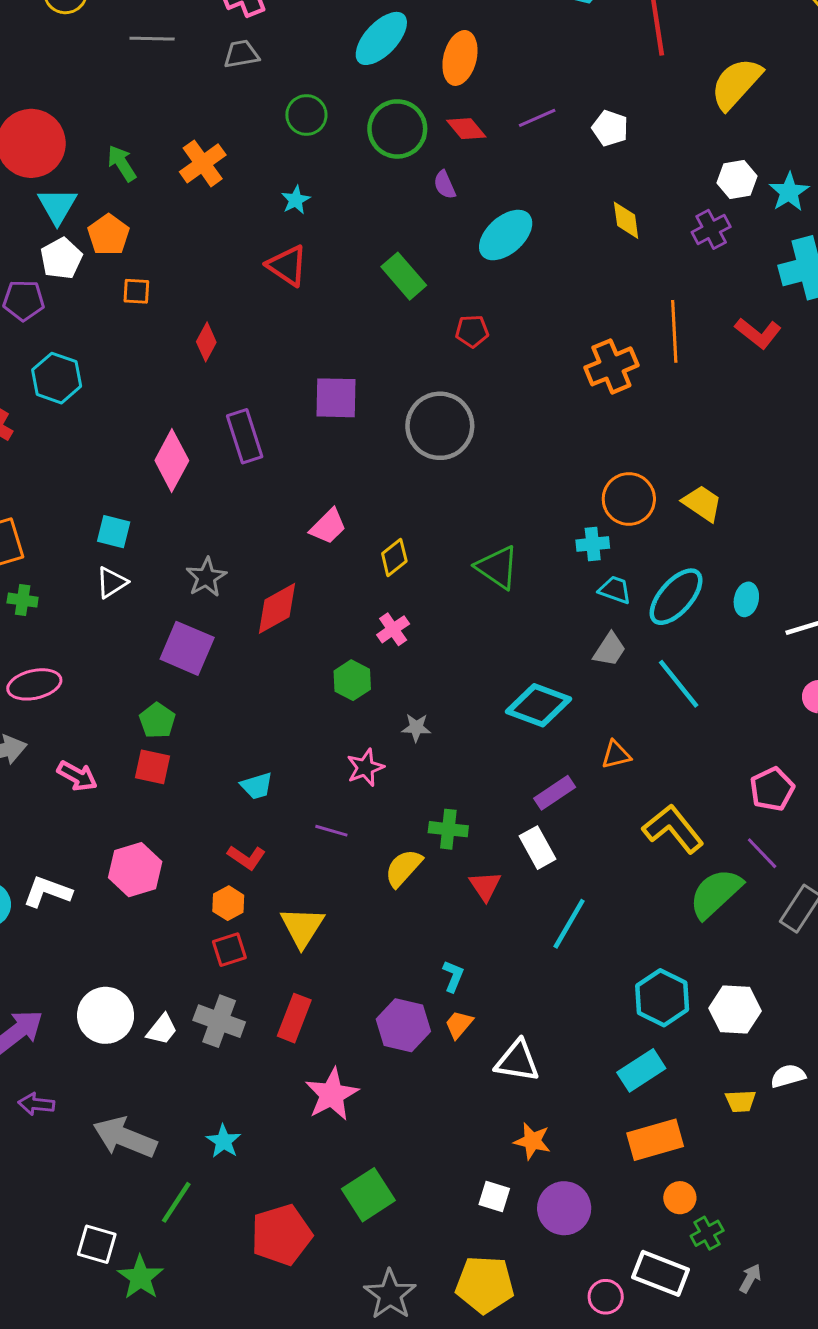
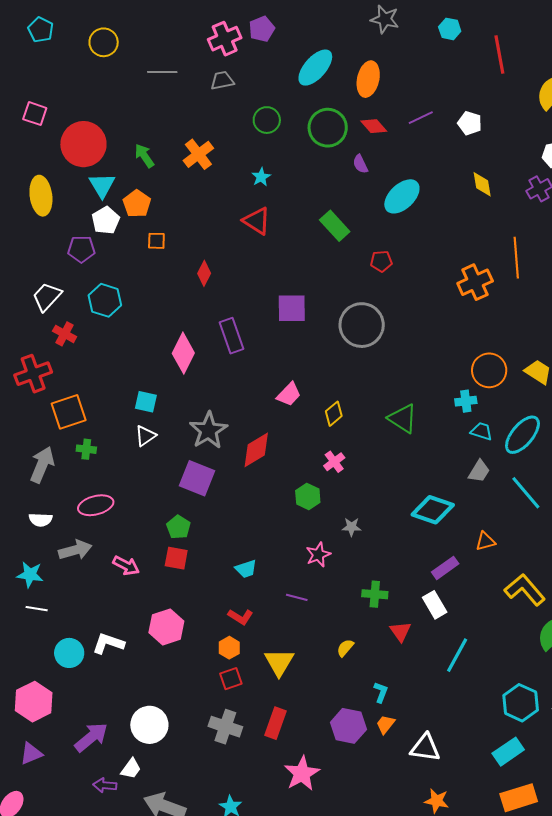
gray star: (206, 577) -> (209, 430), size x1.4
yellow semicircle: (403, 868) -> (345, 648), moved, size x0.7
white trapezoid: (162, 1029) -> (131, 769), moved

